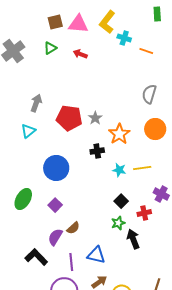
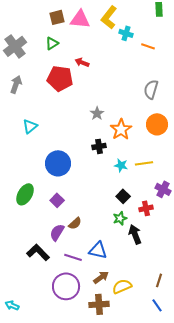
red arrow: (80, 54) -> (82, 62), moved
gray arrow: (36, 103) -> (16, 84), moved
red pentagon: (69, 118) -> (60, 78), moved
purple line: (71, 262) -> (73, 257), turned -66

